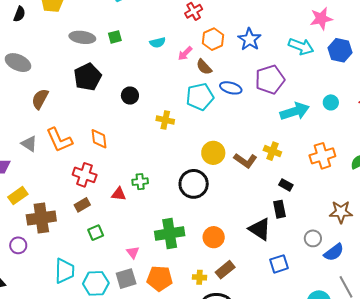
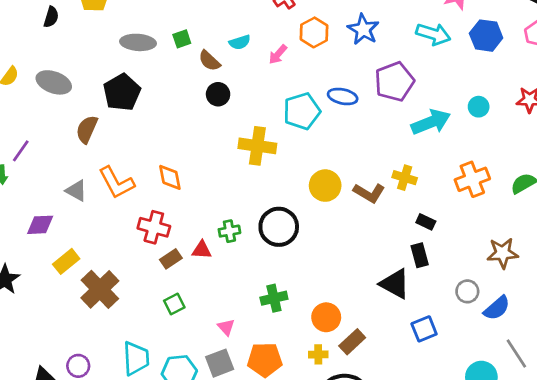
brown semicircle: (204, 67) -> (209, 61), moved
black pentagon: (88, 77) -> (122, 92), moved
black circle: (130, 96) -> (218, 94), moved
yellow cross: (165, 120) -> (257, 146), size x1.5
black circle: (194, 184) -> (279, 227), moved
brown rectangle: (82, 205) -> (171, 259), moved
brown cross: (41, 218) -> (100, 289), turned -32
green cross: (170, 233) -> (274, 298), size x0.7
orange circle: (214, 237) -> (326, 317), moved
purple circle: (18, 245) -> (78, 366), moved

